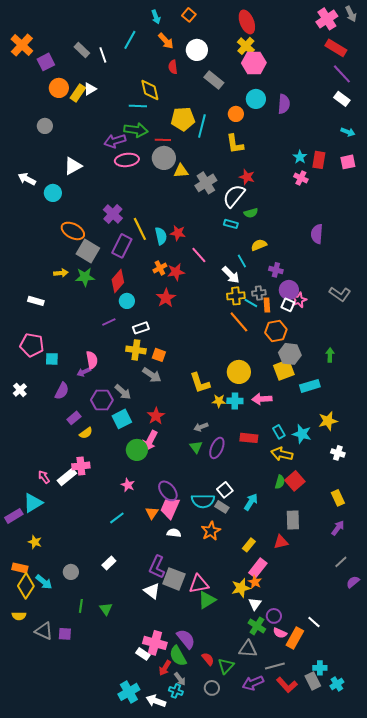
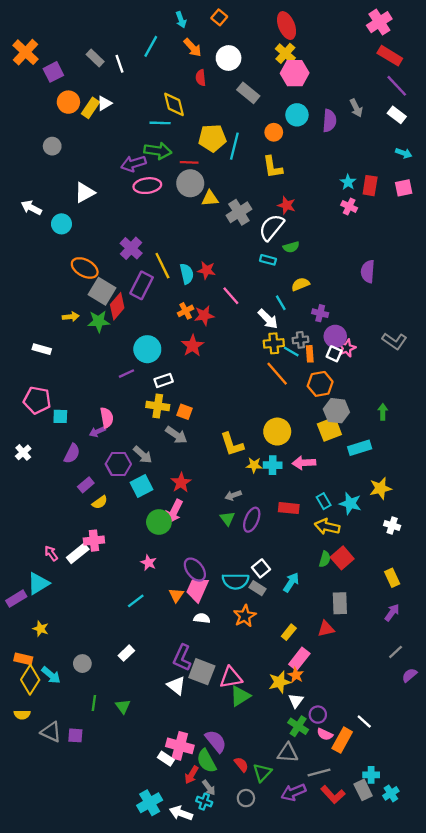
gray arrow: (351, 14) -> (356, 108), moved
red diamond: (118, 281) -> (117, 306), moved
cyan circle: (127, 301) -> (147, 349), size x1.5

